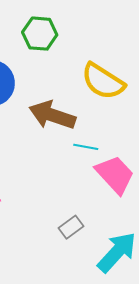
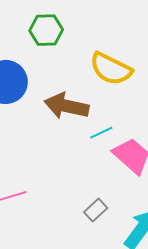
cyan line: (86, 147) -> (101, 133), turned -30

